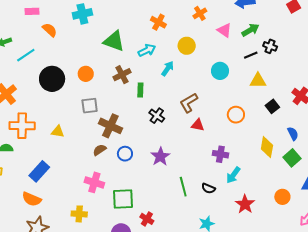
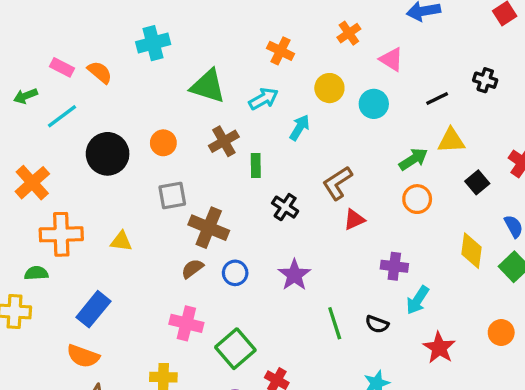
pink rectangle: (32, 11) -> (62, 67), moved, turned 32
green arrow: (250, 30) -> (413, 159), moved
black cross: (270, 46) -> (485, 80), moved
cyan circle: (220, 71) -> (374, 104), moved
red triangle: (198, 125) -> (354, 219), turned -32
green square: (123, 199) -> (235, 349), turned -35

